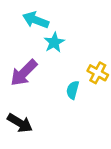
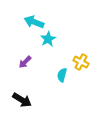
purple arrow: (24, 73) -> (25, 62), size x0.6

